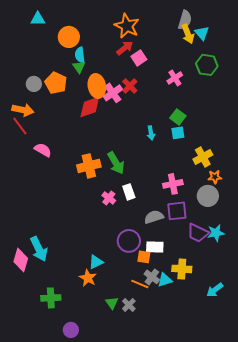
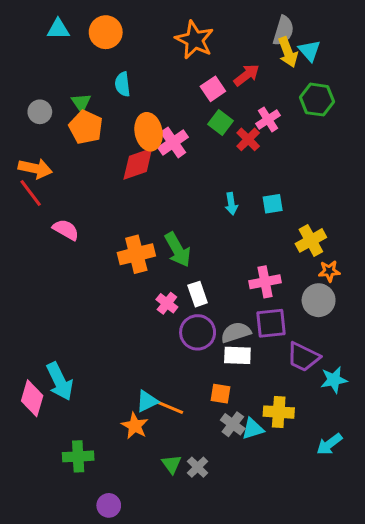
orange circle: (69, 37) -> (106, 32), moved
red arrow: (125, 48) -> (247, 75), moved
green triangle: (79, 67) -> (81, 103), moved
gray circle: (34, 84) -> (40, 112), moved
red cross: (130, 86) -> (248, 139), moved
green square: (178, 117) -> (221, 123), moved
cyan star: (216, 233) -> (334, 380), moved
purple circle: (129, 241) -> (198, 332), moved
white rectangle: (155, 247) -> (237, 355), moved
orange line: (140, 284) -> (170, 407), moved

